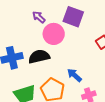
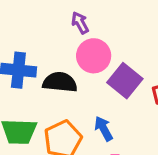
purple square: (73, 17) -> (125, 81), moved

